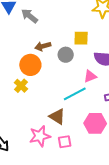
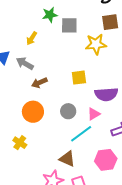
brown arrow: (43, 46) -> (39, 83), moved
gray circle: (66, 55) -> (68, 111), moved
yellow cross: (21, 86) -> (20, 143), moved

